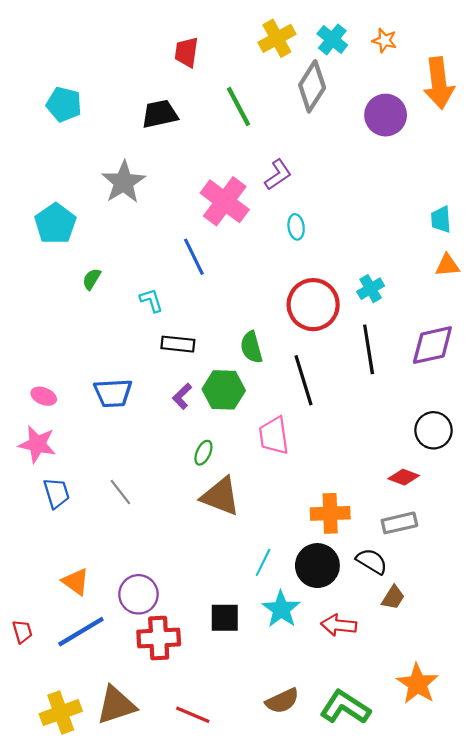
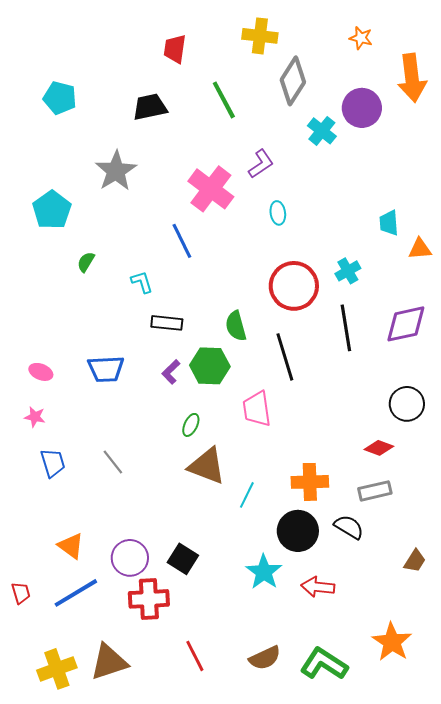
yellow cross: (277, 38) -> (260, 36), turned 36
cyan cross: (332, 39) -> (322, 131), moved
cyan trapezoid: (441, 219) -> (389, 223), moved
pink star: (37, 444) -> (35, 417), size x0.6
cyan line: (263, 562) -> (247, 495), moved
brown trapezoid: (393, 598) -> (415, 561), moved
black square: (225, 618) -> (183, 559), moved, turned 32
red line: (193, 715) -> (195, 656), moved, turned 40

